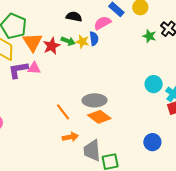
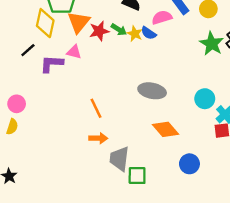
green star: (149, 36) -> (212, 44), size x1.5
blue semicircle: (94, 39) -> (149, 33), turned 120
purple L-shape: (18, 70) -> (52, 64), moved
gray ellipse: (94, 100) -> (152, 91), moved
orange diamond: (99, 117) -> (165, 129), moved

